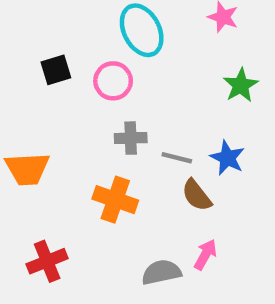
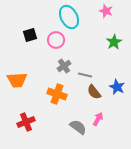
gray cross: (131, 138) -> (64, 66), turned -32
blue star: (227, 158) -> (117, 87), moved
gray semicircle: (161, 272) -> (78, 127), turned 48

